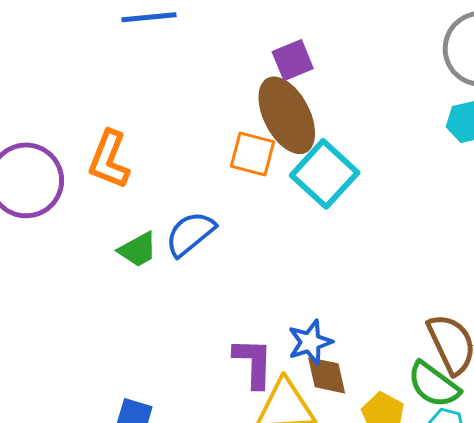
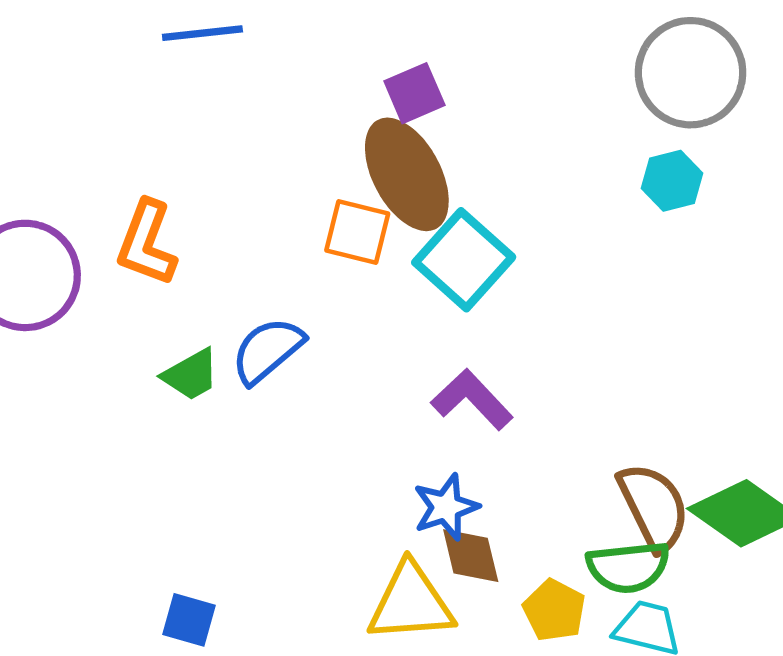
purple L-shape: (253, 363) -> (472, 400), moved, turned -44
green semicircle: (434, 385) -> (628, 567), turned -42

